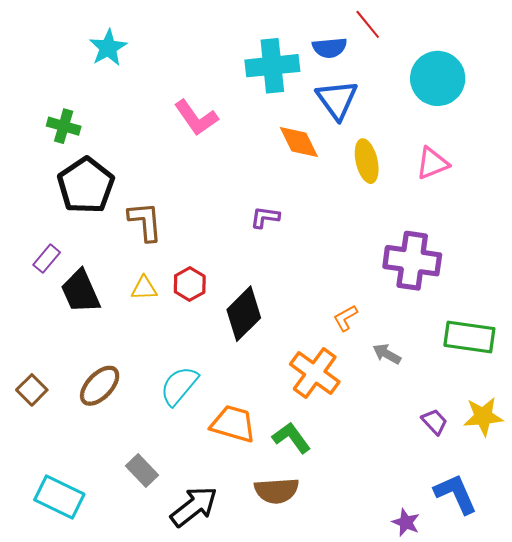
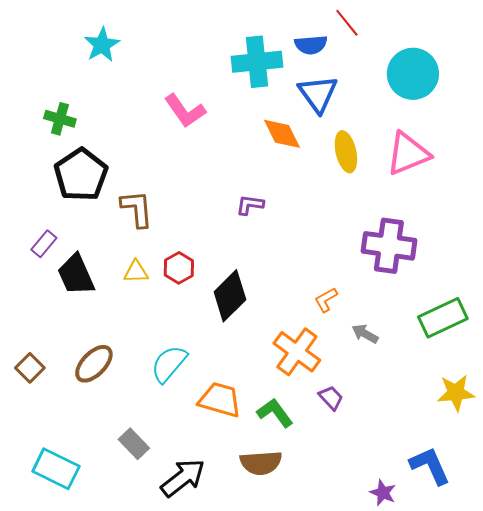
pink triangle: (432, 163) -> (408, 154), size x1.4
green rectangle: (469, 337) -> (443, 318), turned -33
purple trapezoid: (434, 422) -> (331, 398), moved

